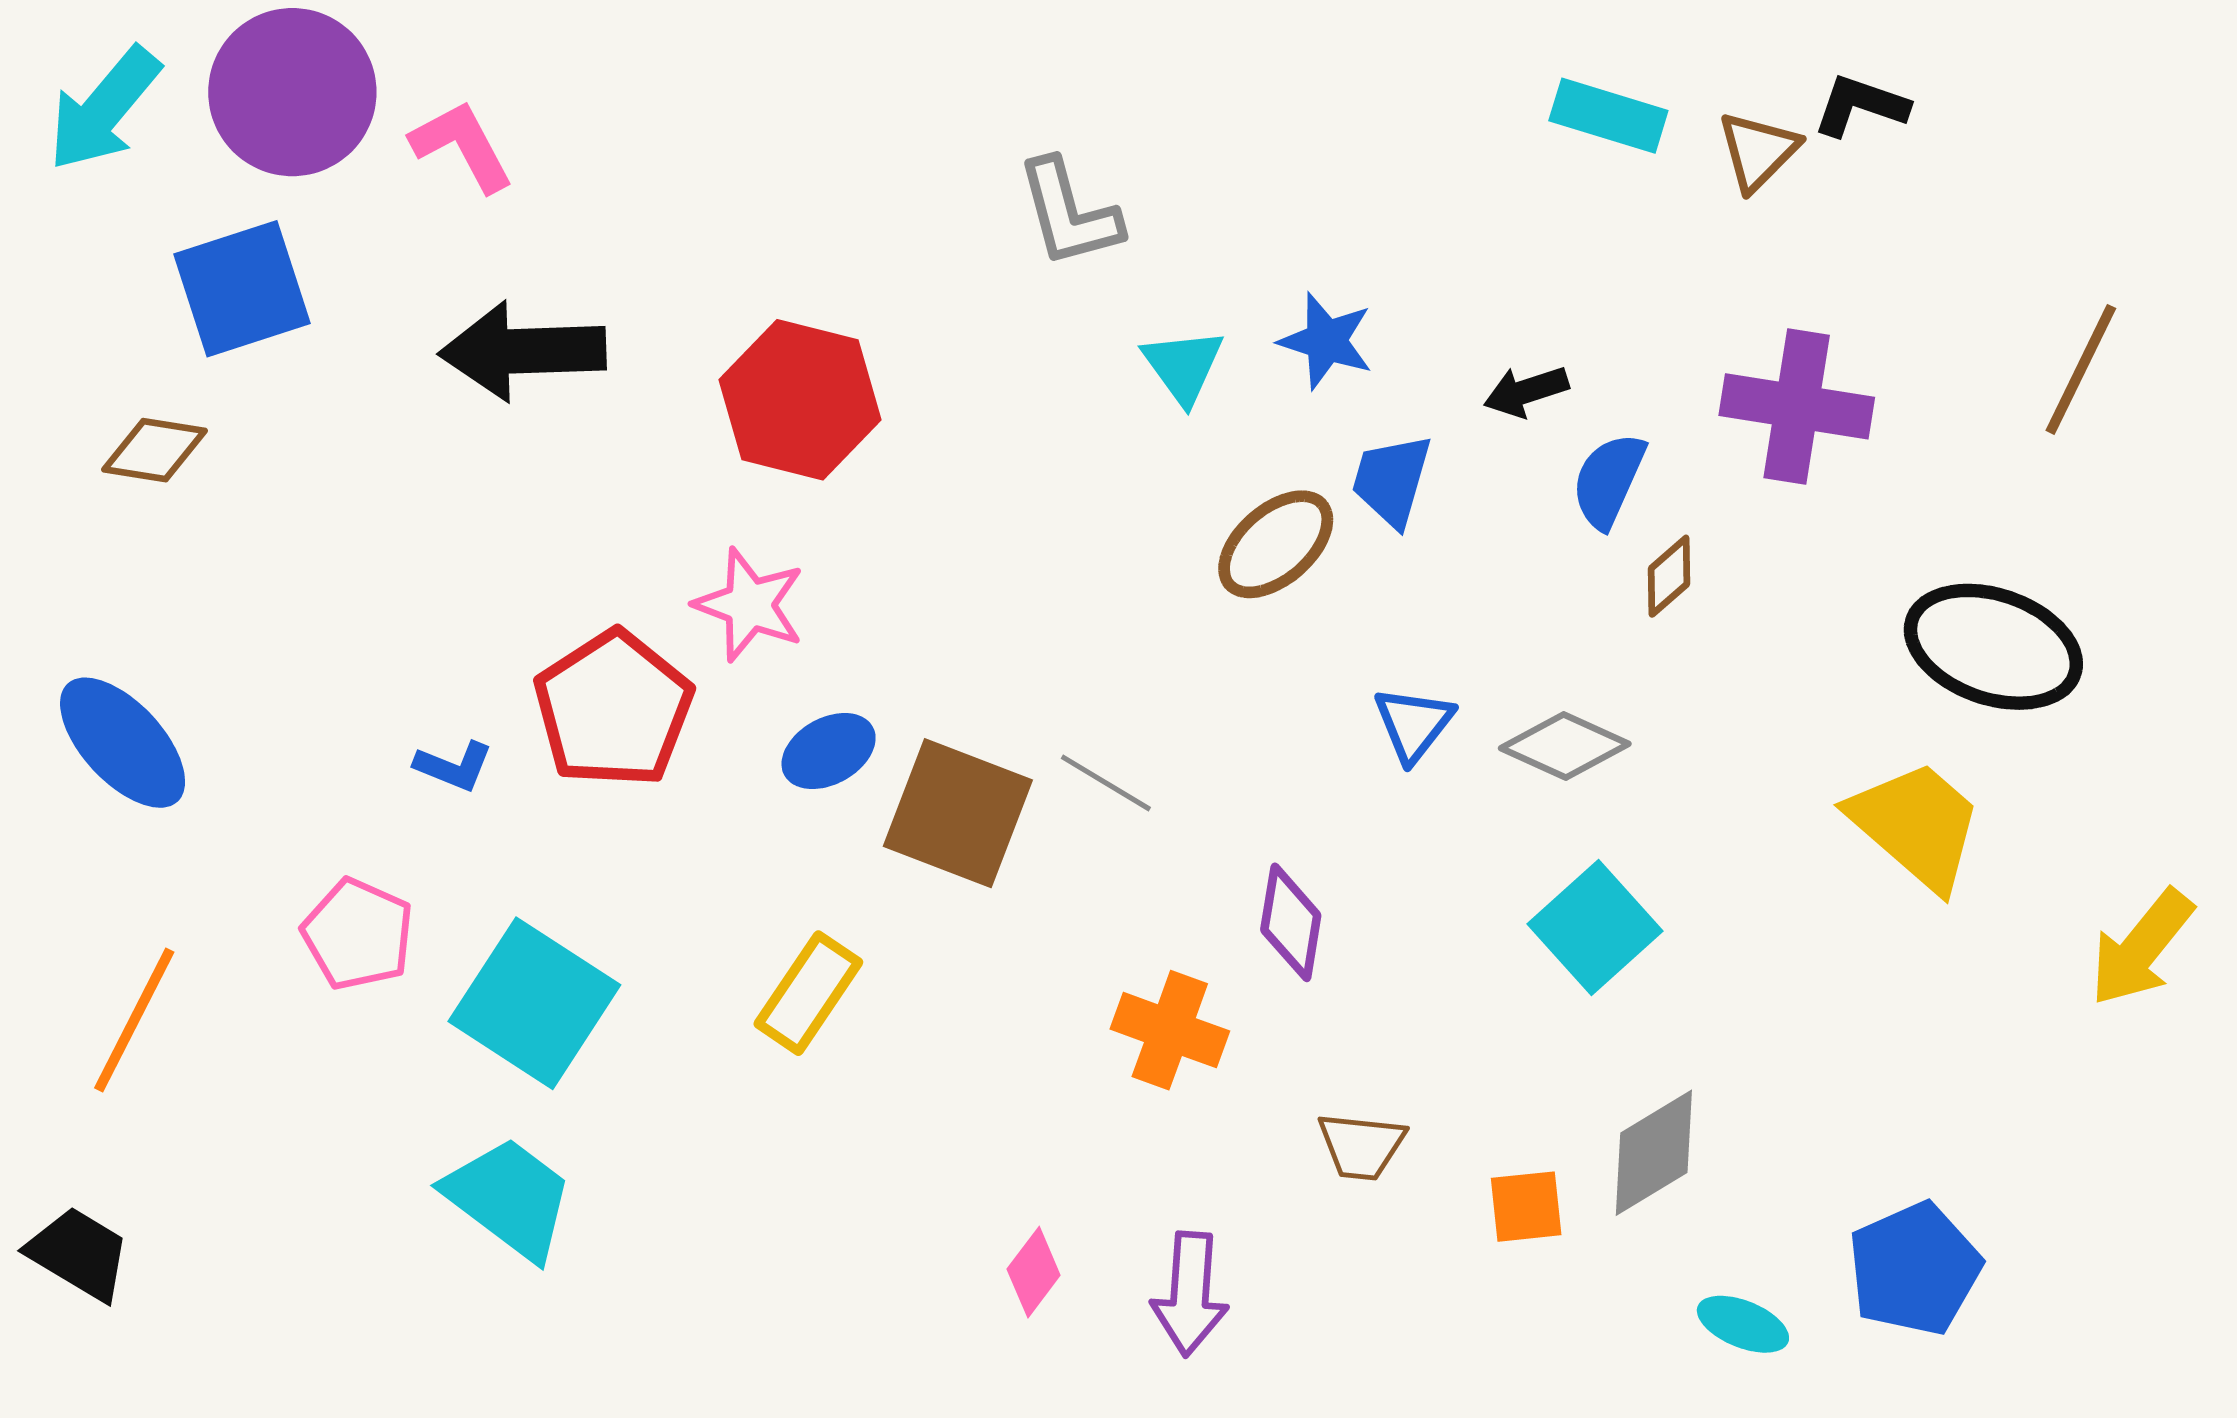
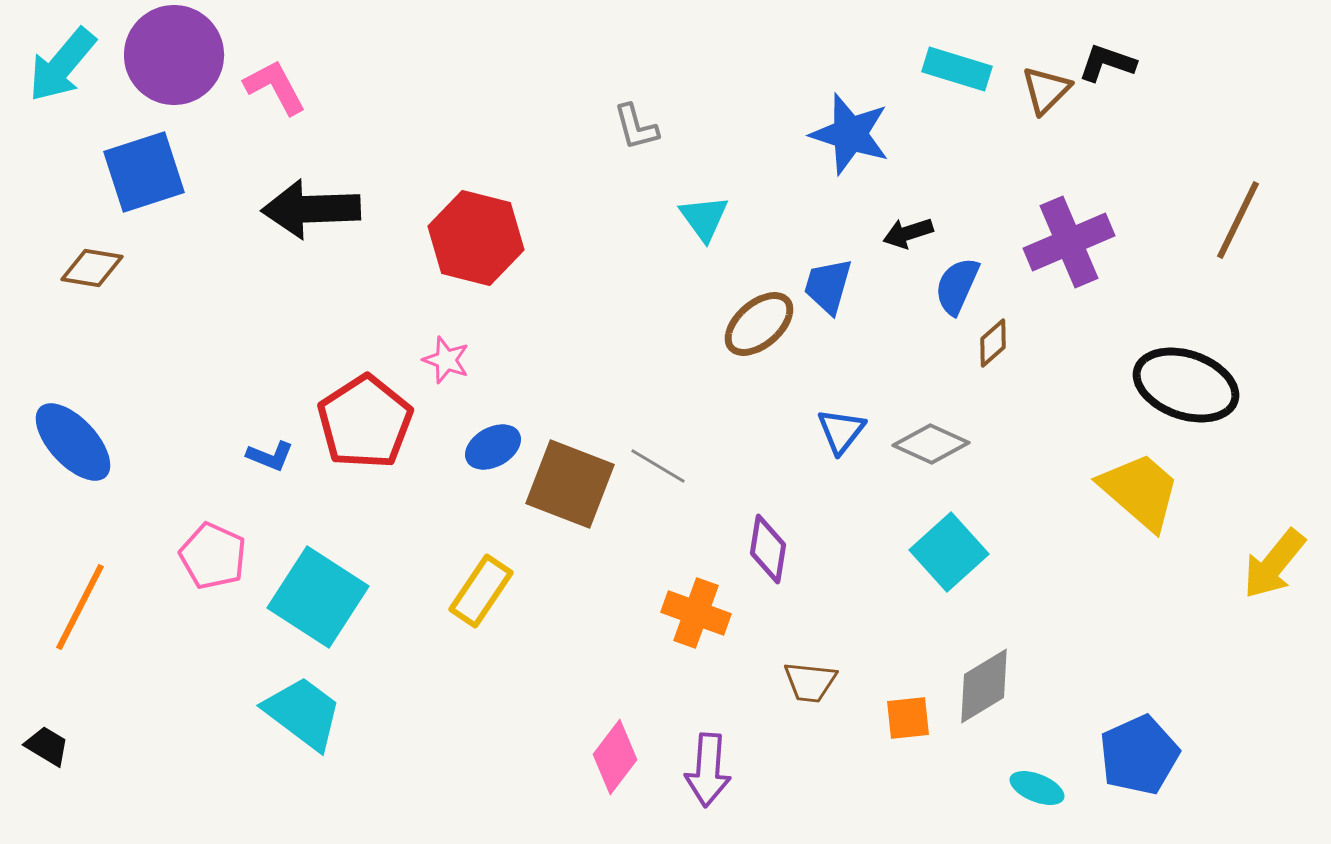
gray L-shape: (1069, 213) -> (636, 127), size x0.7
blue star: (1326, 341) -> (850, 134), moved, size x1.4
purple cross: (1797, 406) -> (1069, 242), turned -32
pink star: (750, 605) -> (446, 360), size x0.7
black trapezoid: (79, 1254) -> (47, 746), size x0.7
pink diamond: (1034, 1272) -> (615, 757), size x1.4

